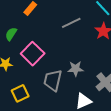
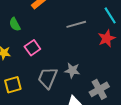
green semicircle: (11, 34) -> (15, 24), turned -72
pink square: (33, 54) -> (32, 48), size x0.7

